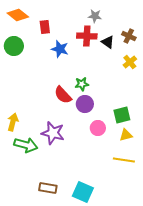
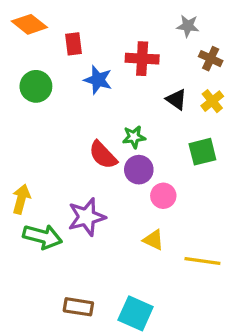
gray star: (95, 16) -> (188, 26), moved
black triangle: (108, 42) -> (176, 99), moved
green circle: (14, 46) -> (36, 86), moved
green square: (122, 115) -> (202, 152), moved
pink circle: (98, 128) -> (163, 196), moved
purple star: (53, 133) -> (87, 217), turned -30
yellow triangle: (126, 135) -> (153, 240), moved, turned 40

